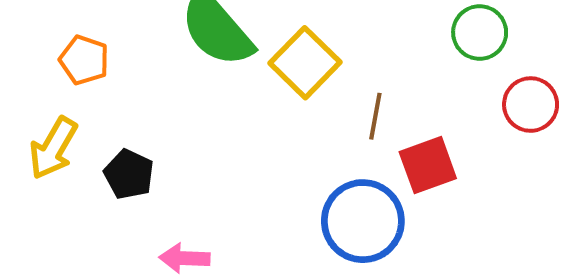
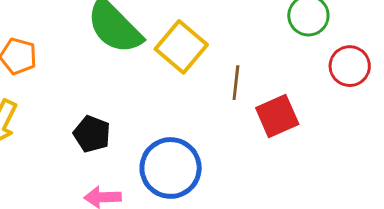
black pentagon: (129, 174) -> (92, 134), moved
blue circle: (363, 221) -> (171, 168), moved

